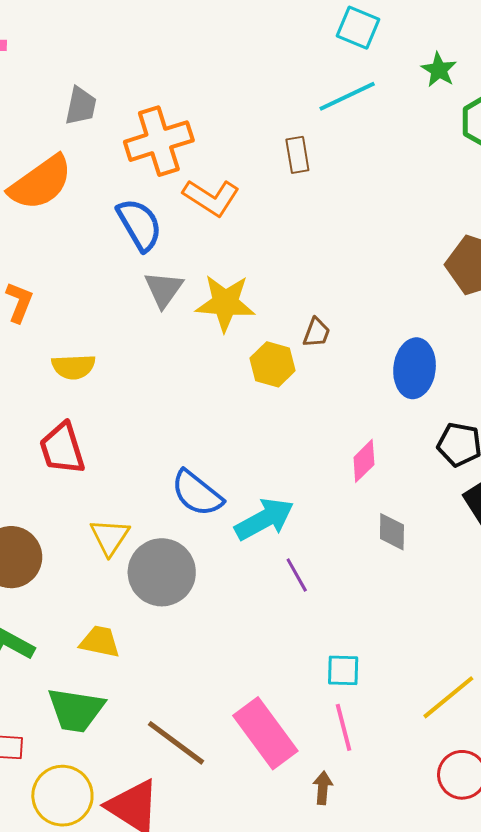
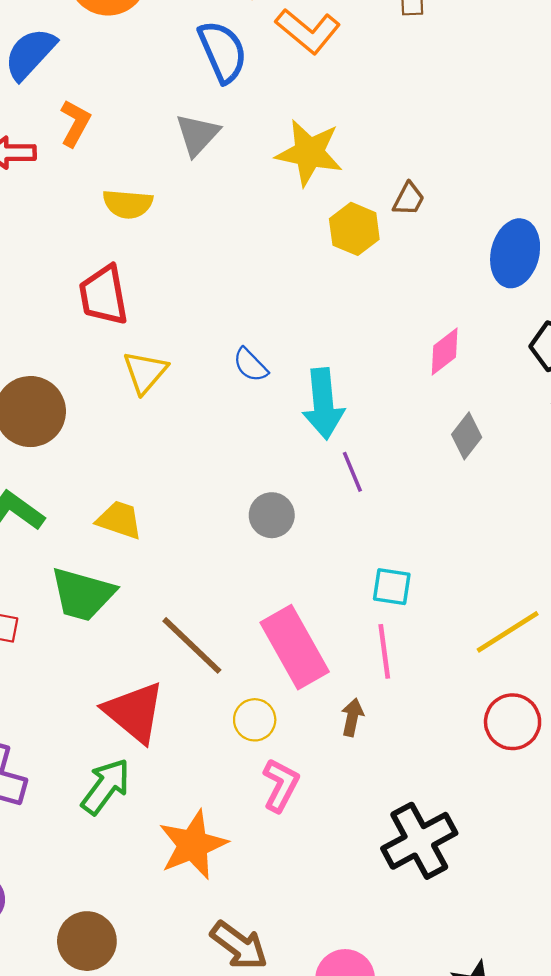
gray triangle: (164, 289) -> (197, 135), moved
blue semicircle: (197, 493) -> (250, 365), size x0.6
cyan arrow: (264, 519) -> (323, 404), turned 106
gray diamond: (392, 532) -> (467, 436), turned 30
yellow triangle: (110, 537) -> (145, 372), moved
gray circle: (162, 572) -> (272, 515), moved, size x0.6
yellow circle: (62, 796) -> (255, 720), moved, size x0.6

